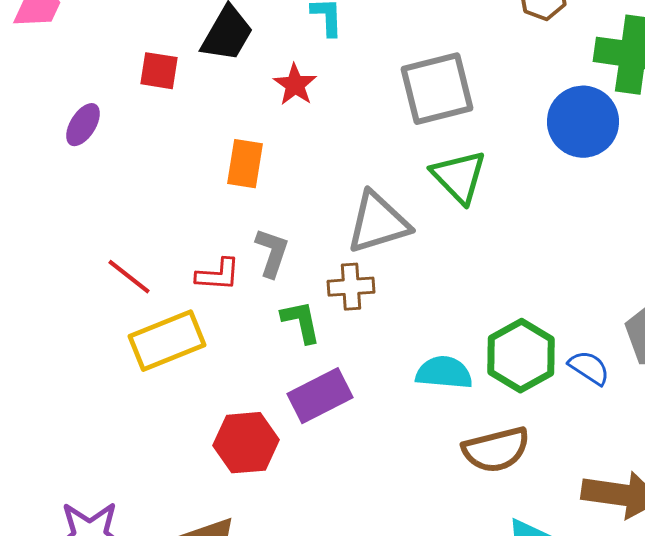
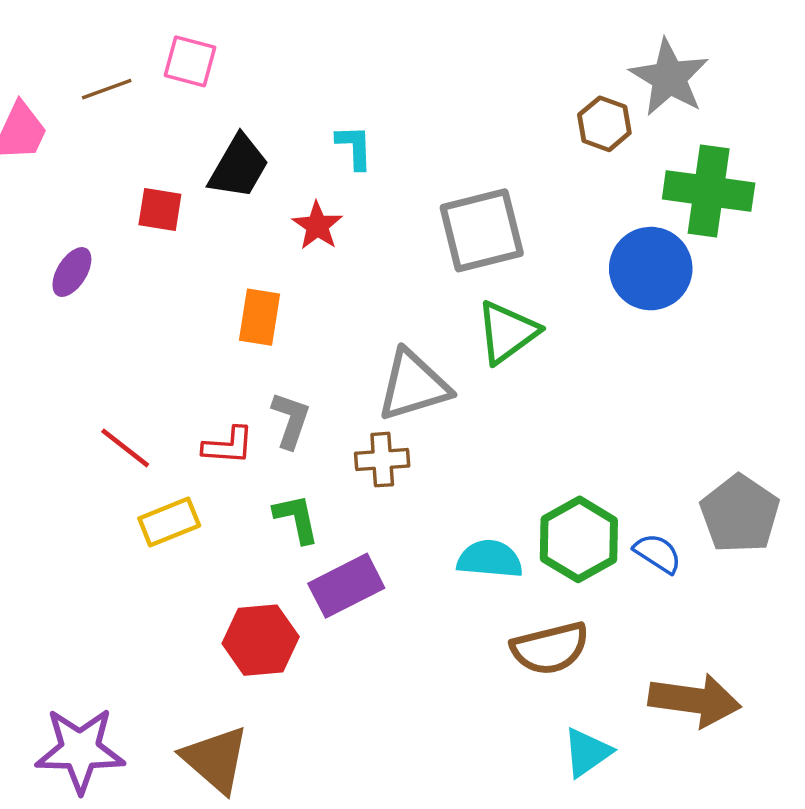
green triangle: (459, 177) -> (507, 332), turned 38
green L-shape: (301, 322) -> (296, 519), moved
yellow rectangle: (167, 341) -> (169, 522), size x0.7

